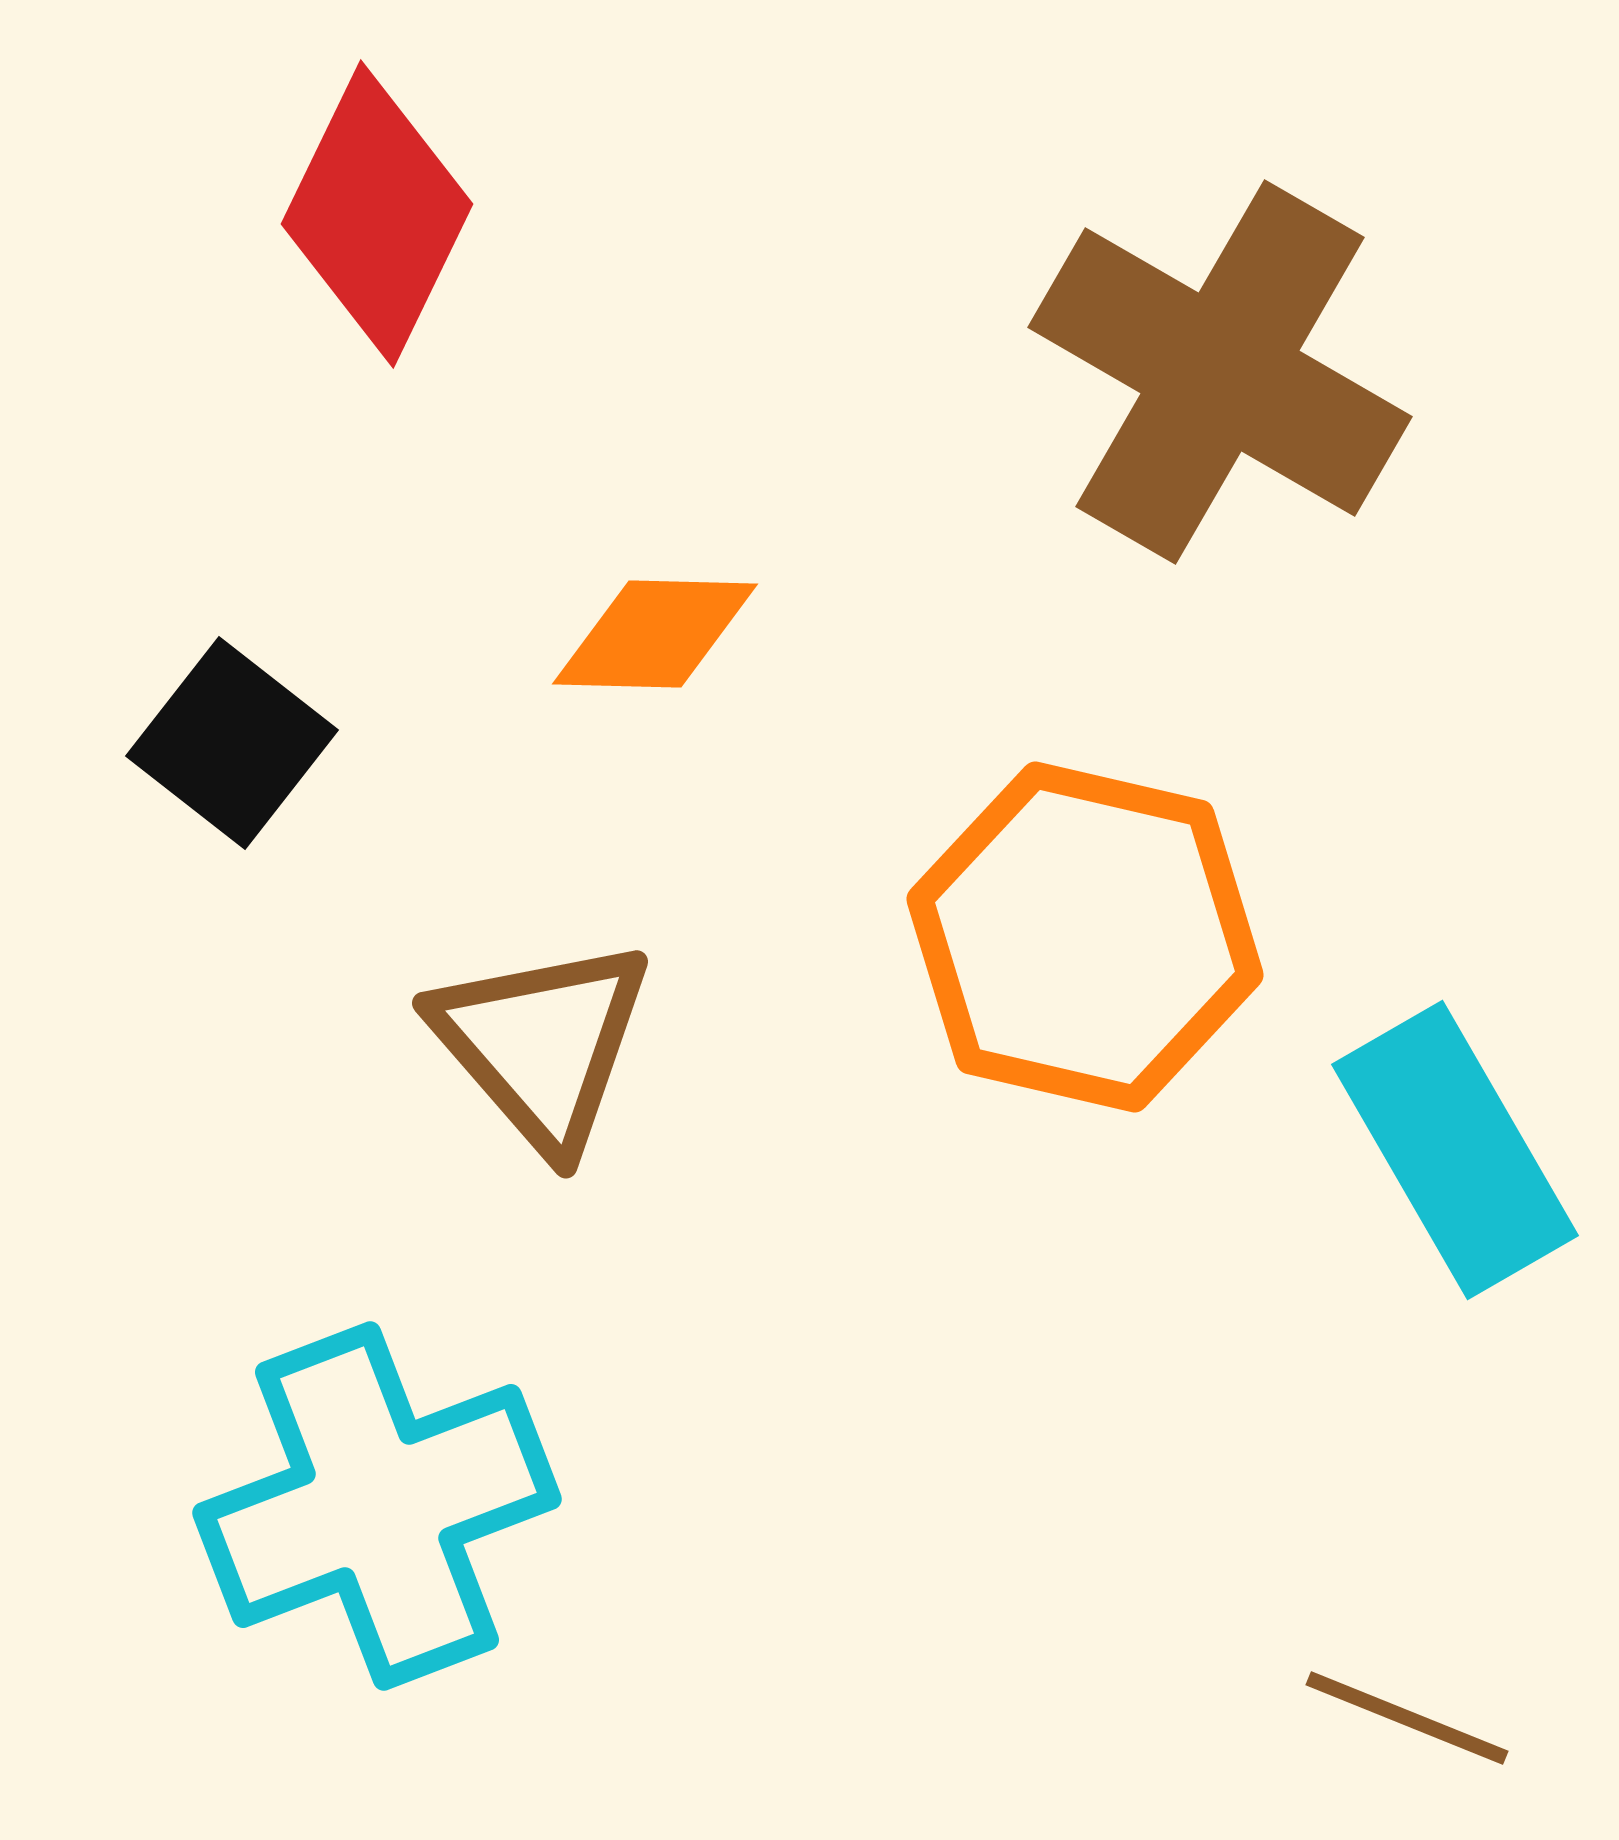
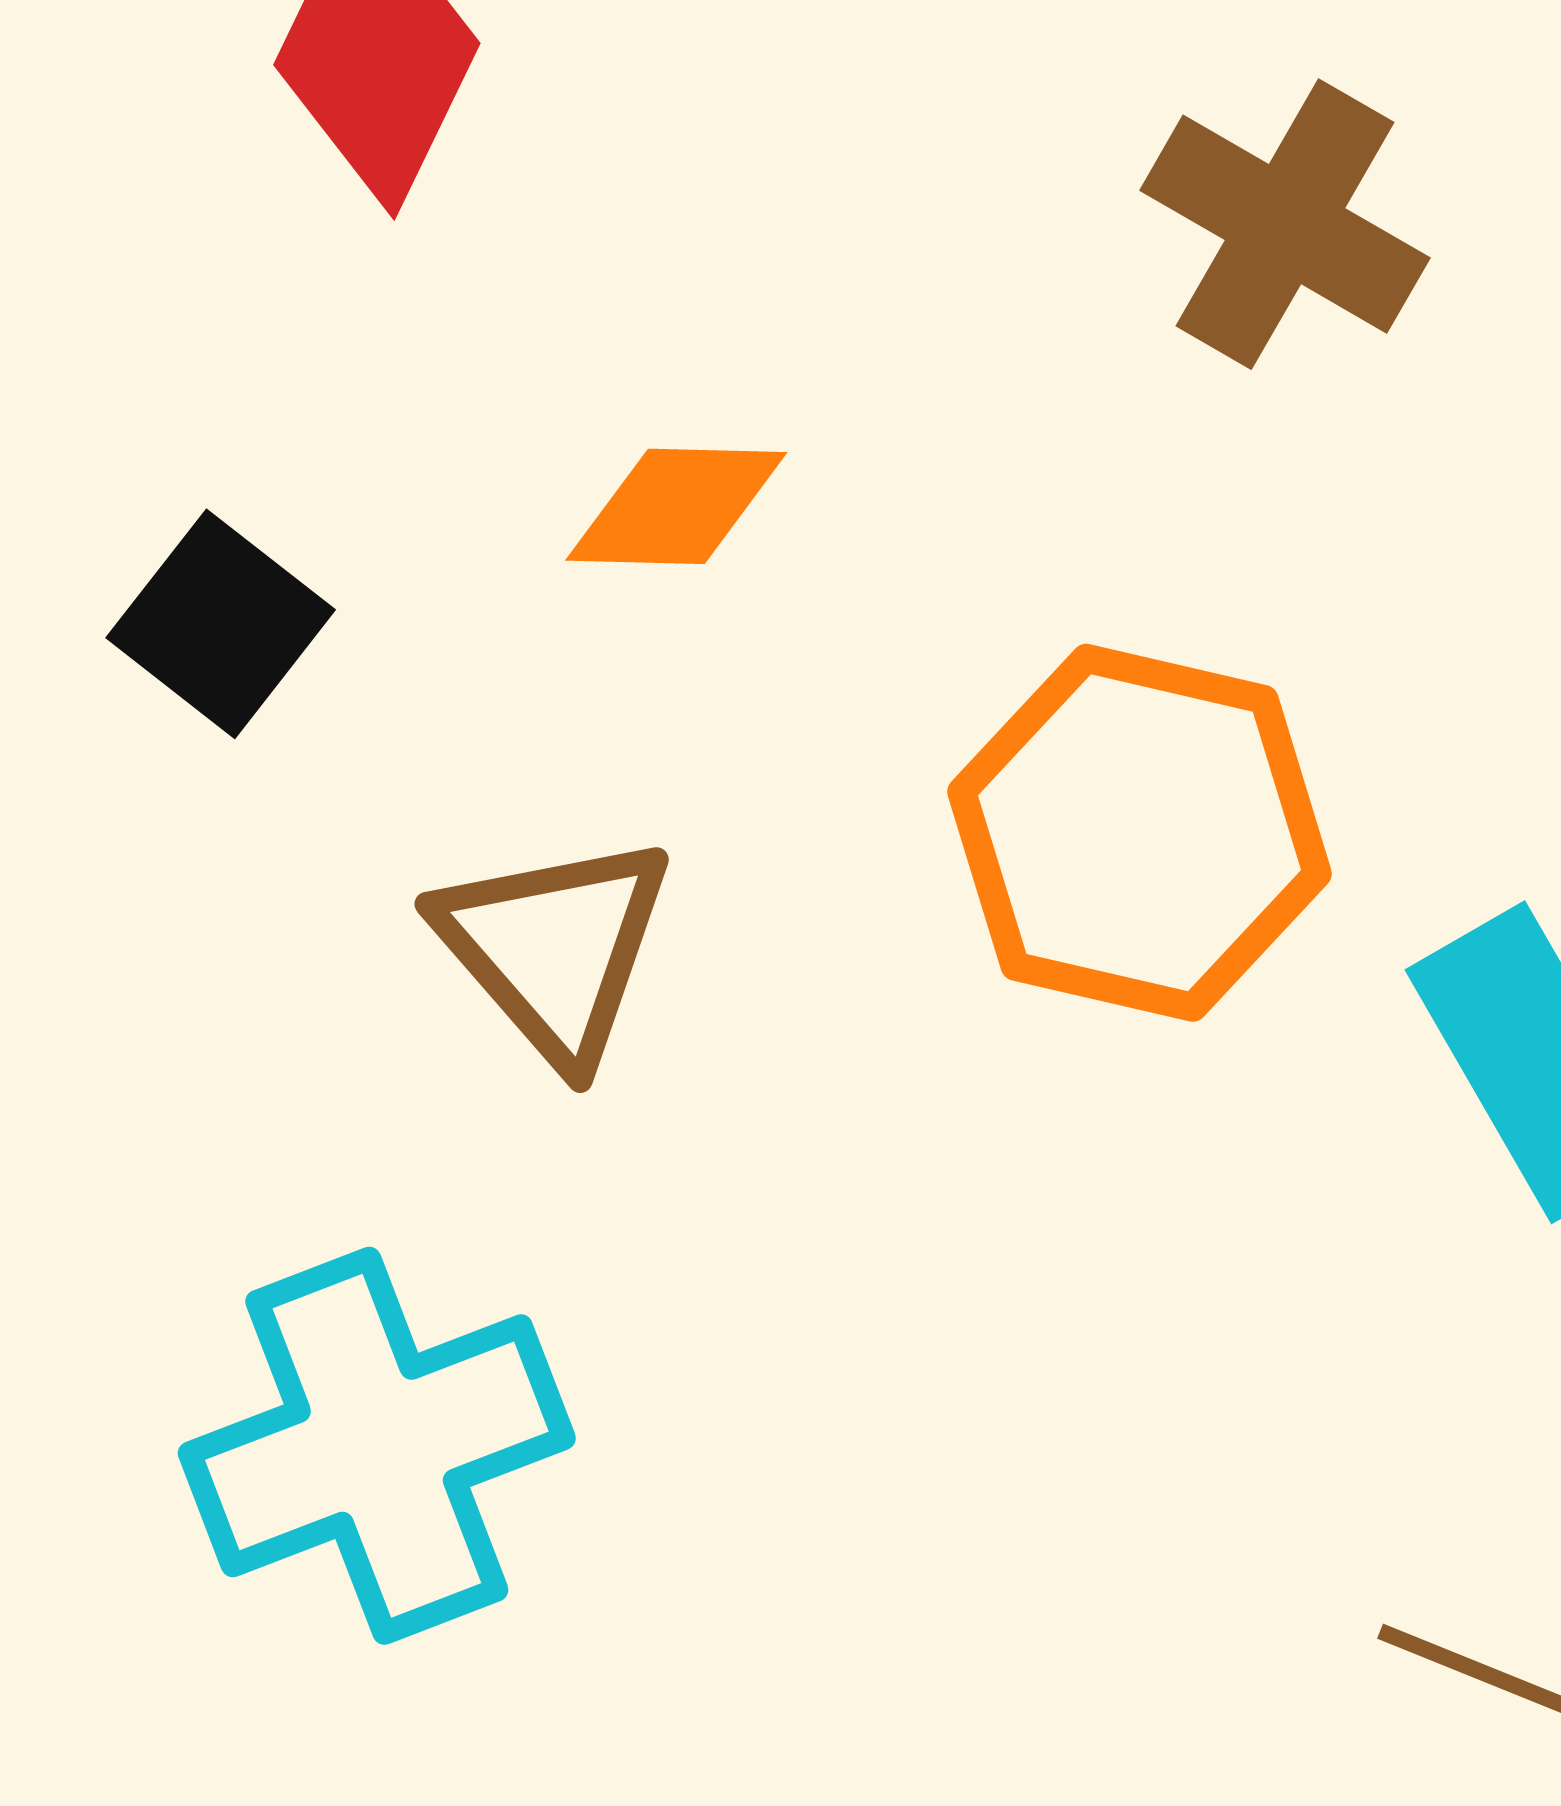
brown cross: (1220, 372) -> (1285, 224), size x0.7

